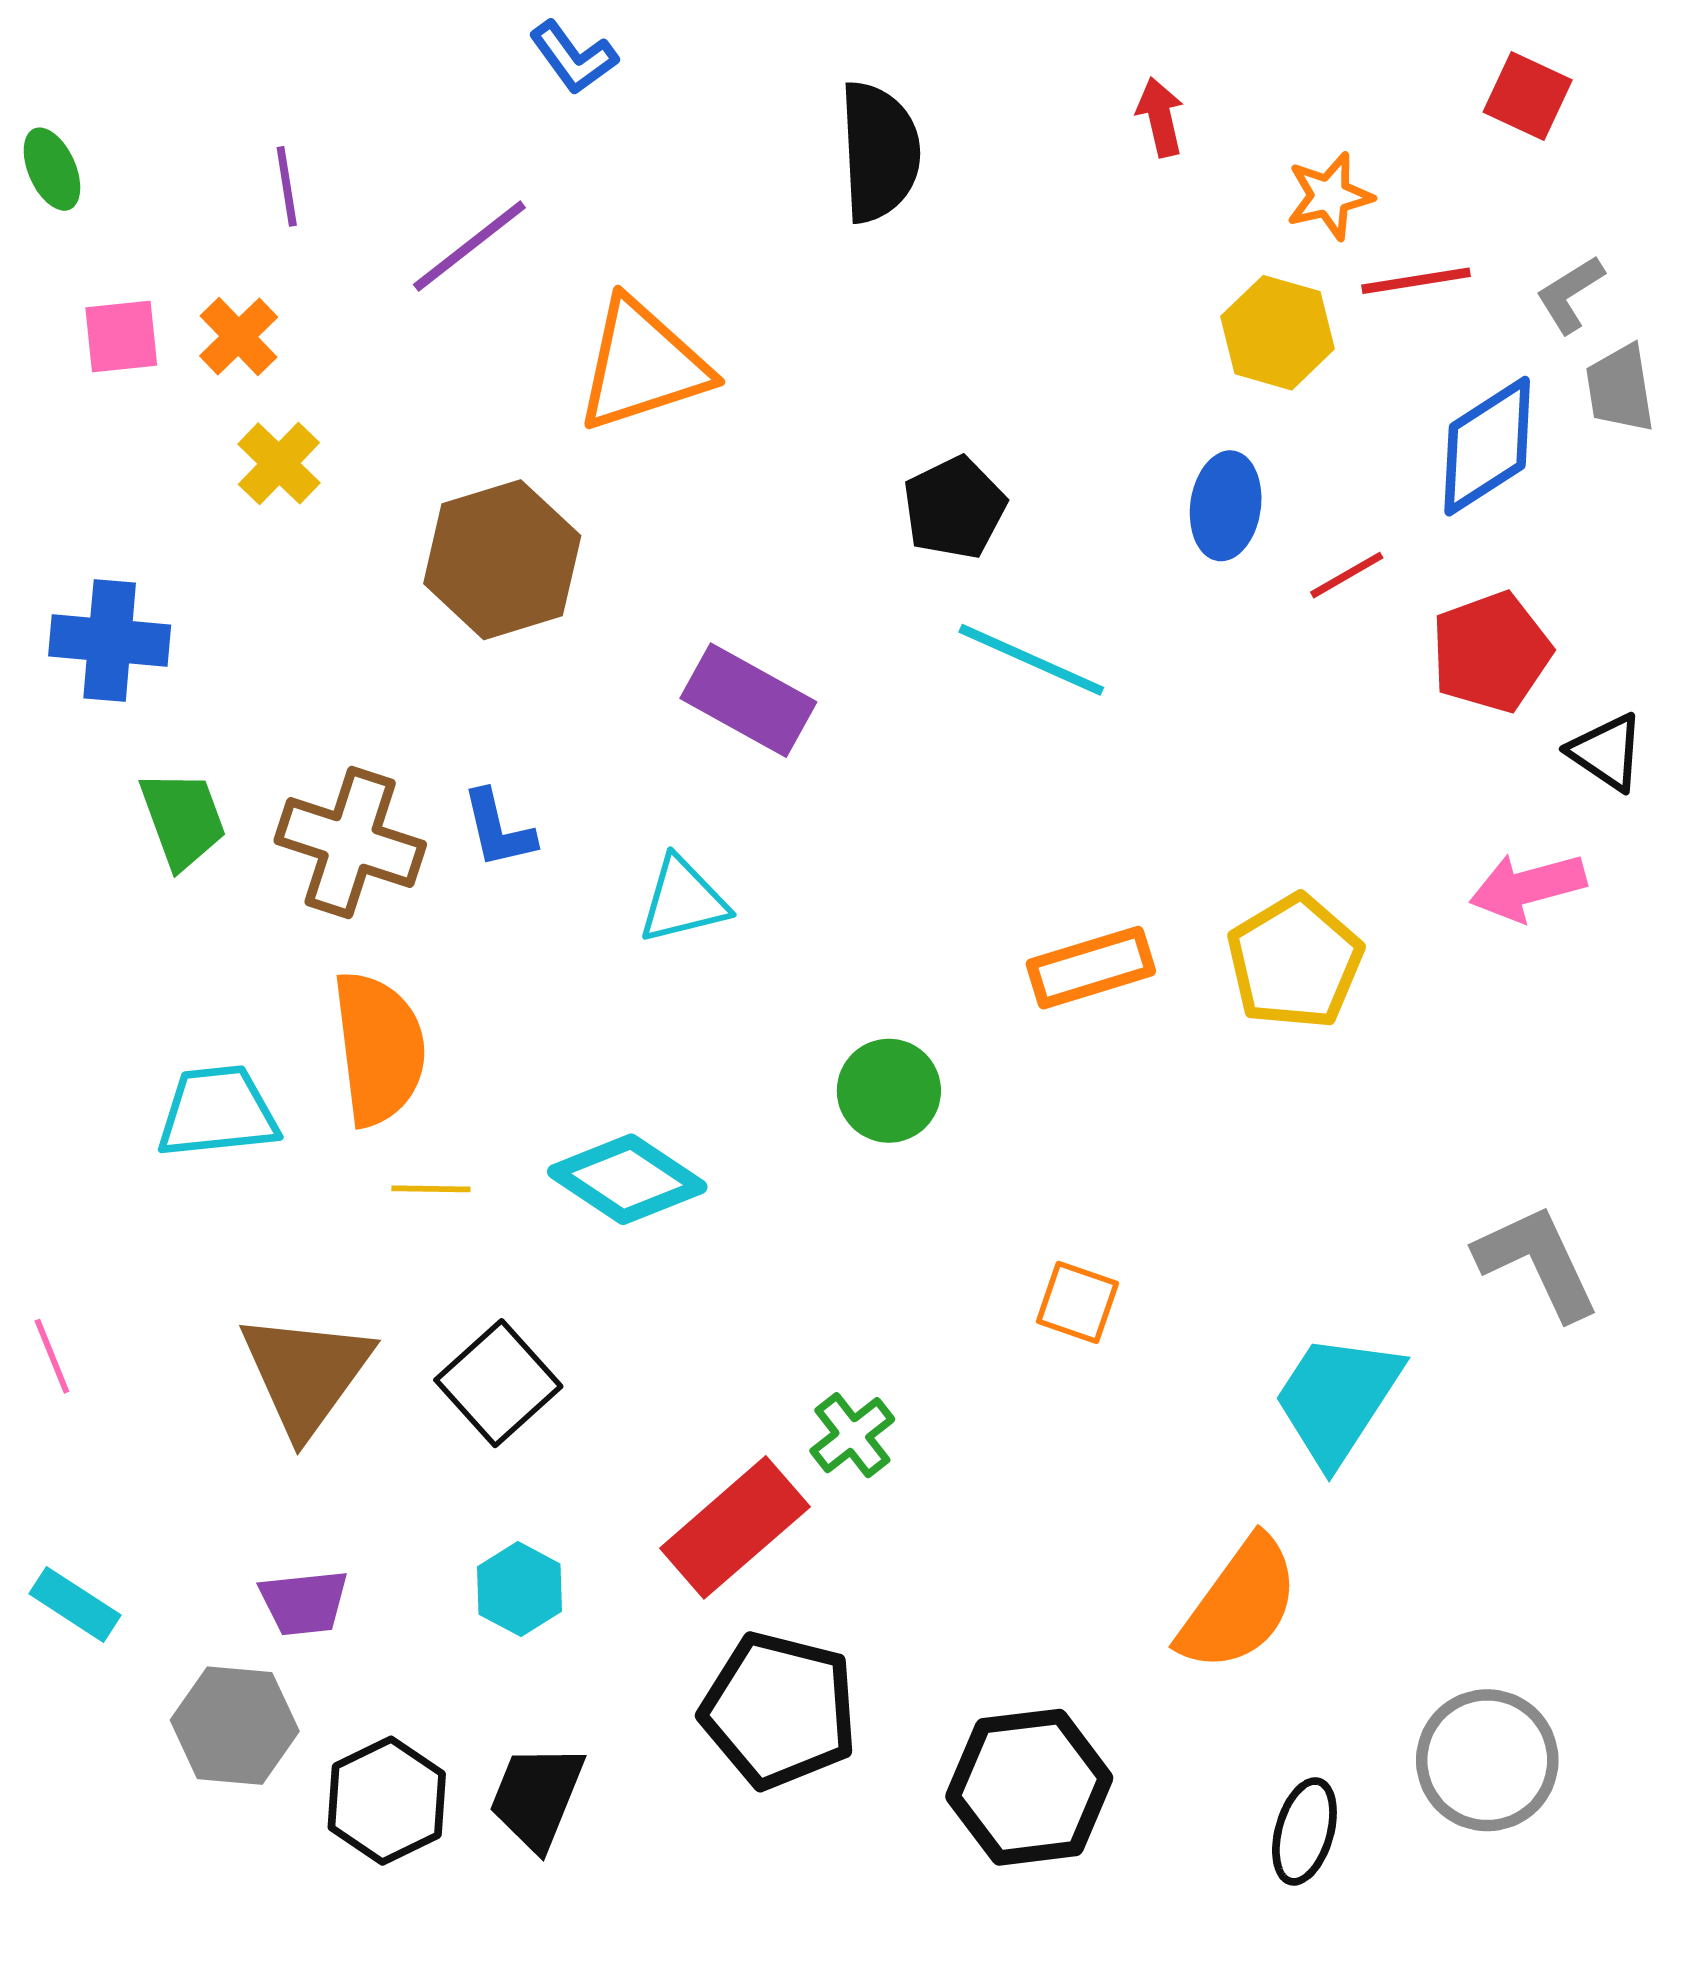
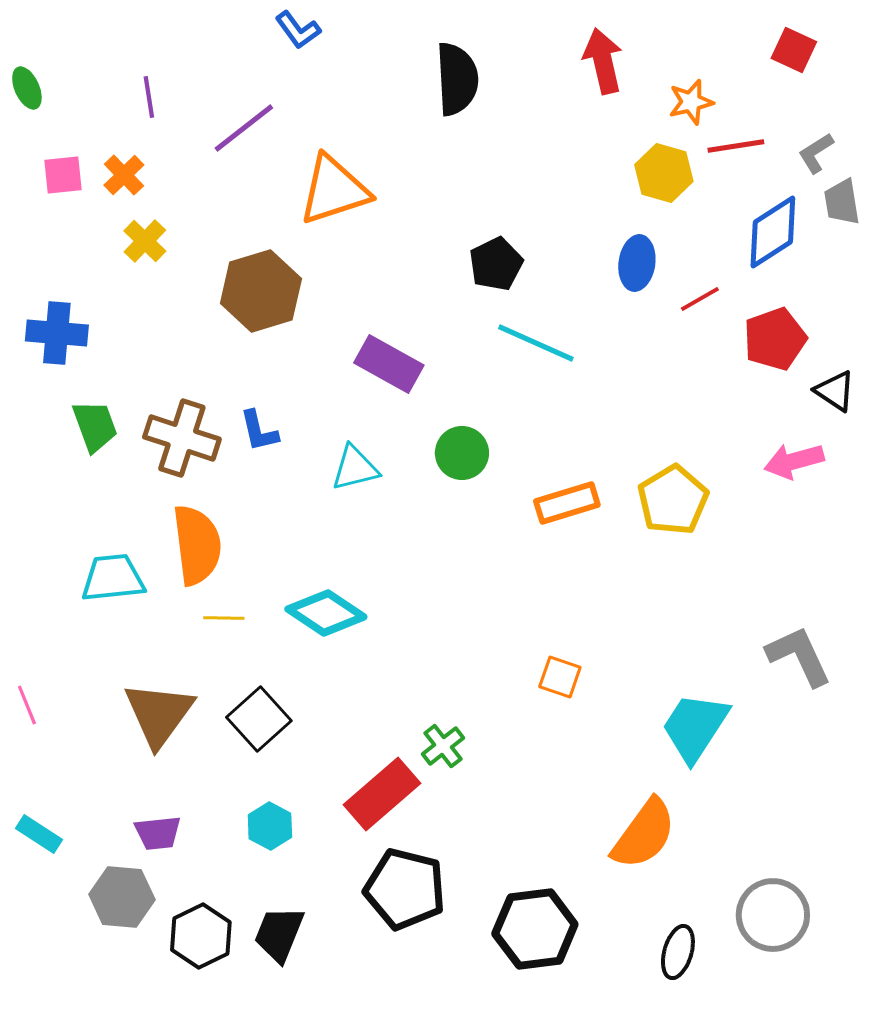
red arrow: (1160, 117) -> (603, 61), size x1.6
green circle: (889, 1091) -> (462, 453), moved

